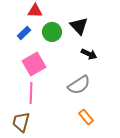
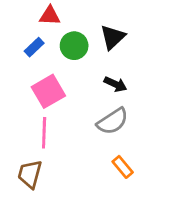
black triangle: (79, 26) -> (113, 37), turned 30
black arrow: (89, 54) -> (115, 84), moved

